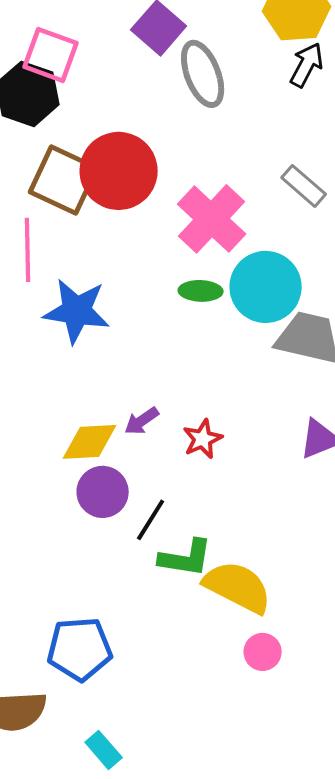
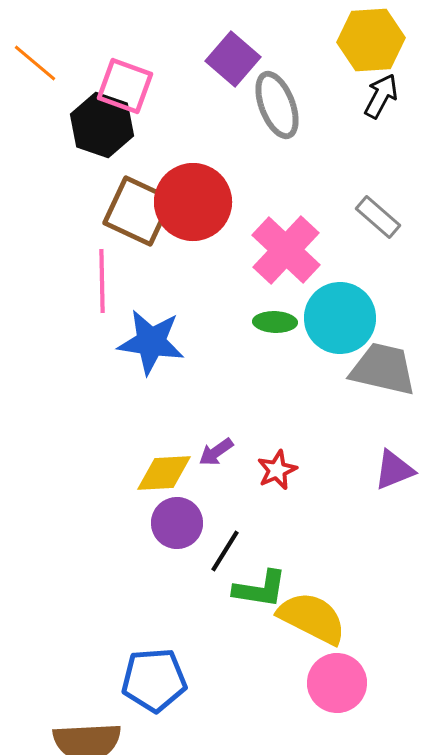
pink circle: (263, 652) -> (337, 683), size x1.6

